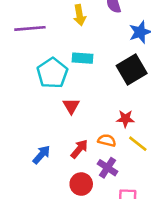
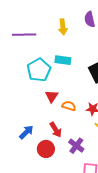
orange semicircle: (107, 140) -> (69, 106), moved
red arrow: (79, 149) -> (56, 130), turned 105
red circle: (81, 184) -> (46, 149), moved

